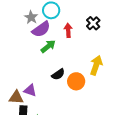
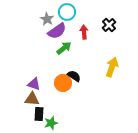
black semicircle: (58, 74) -> (74, 76), turned -112
orange circle: (76, 81) -> (63, 83), moved
purple triangle: (30, 90) -> (34, 84), moved

